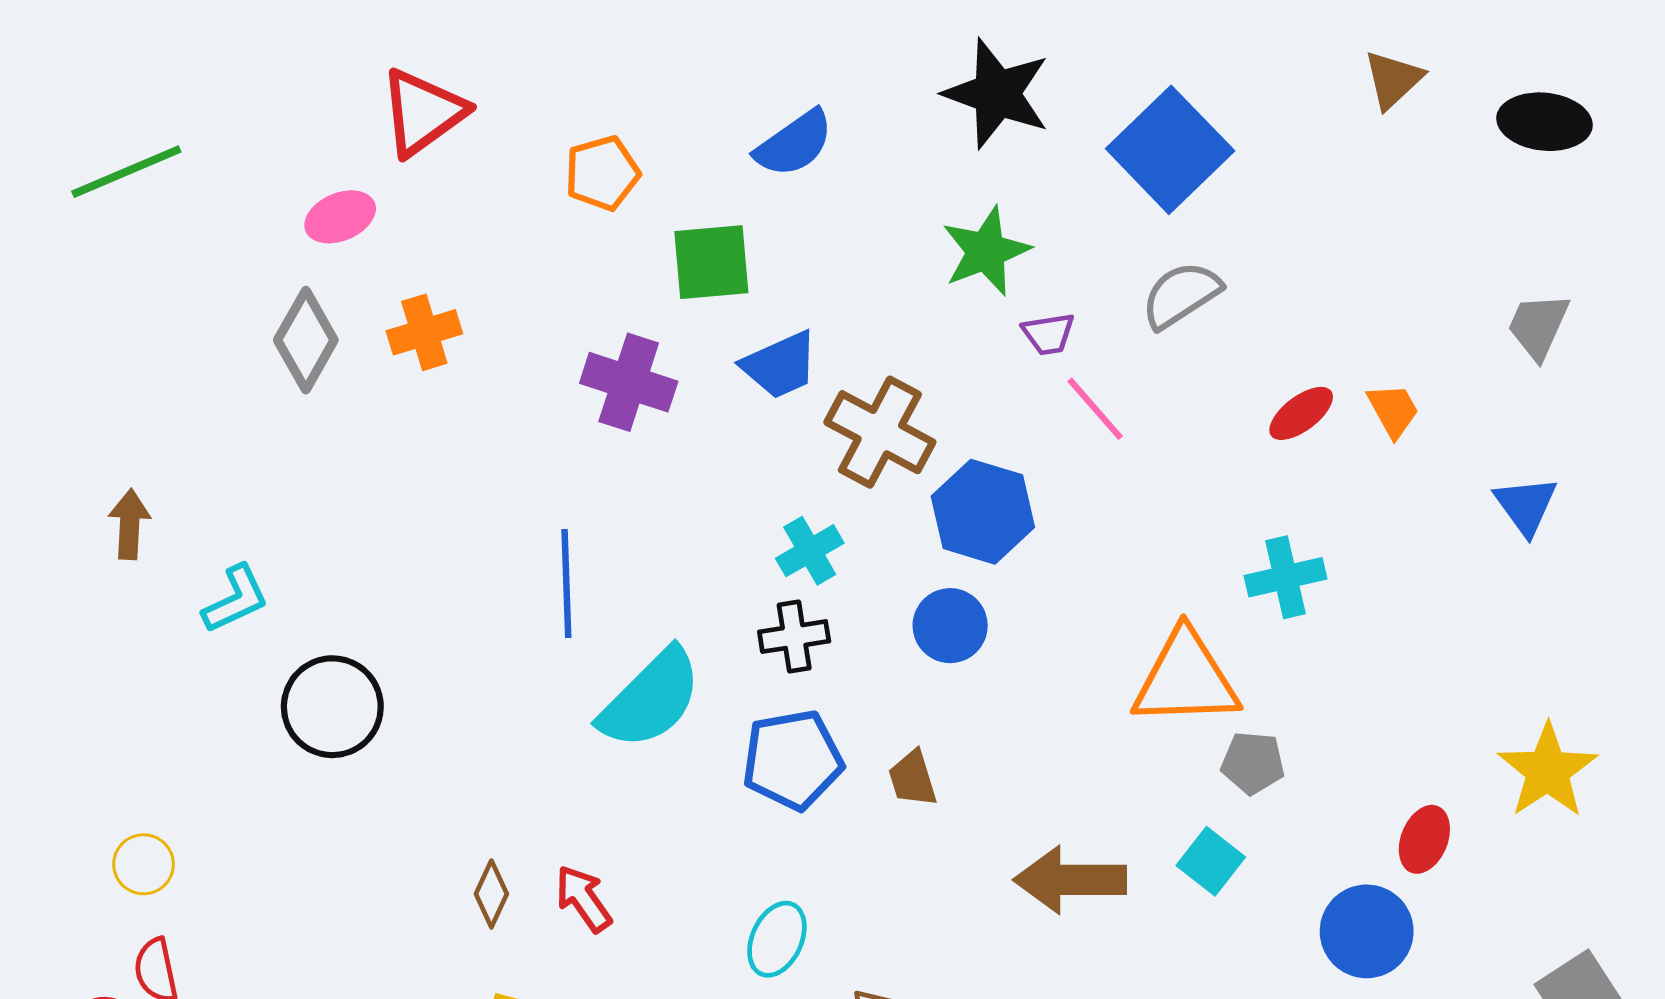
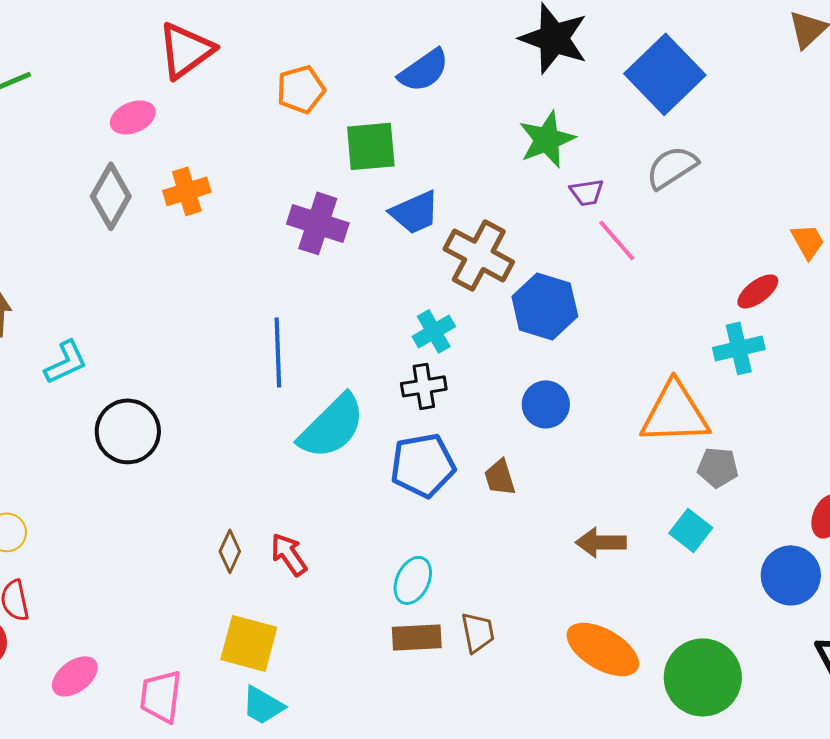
red ellipse: (1301, 413) -> (758, 291), moved
blue circle: (950, 626) -> (546, 404), moved
brown arrow: (1070, 880) -> (601, 542), size x0.7

